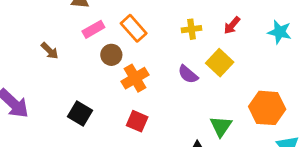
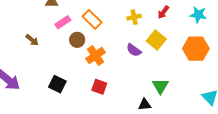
orange hexagon: (267, 108) -> (196, 49), moved

